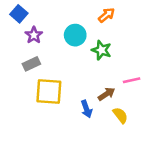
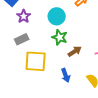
green star: (102, 50) -> (60, 37), moved
brown arrow: (107, 94) -> (75, 51), moved

